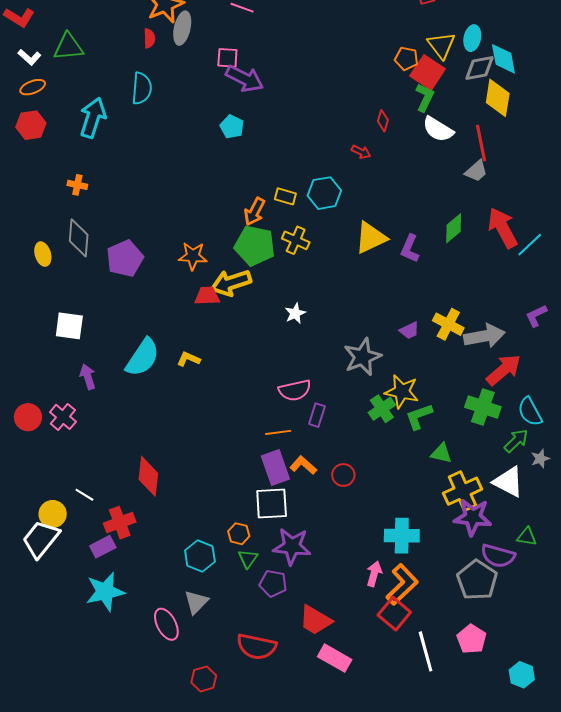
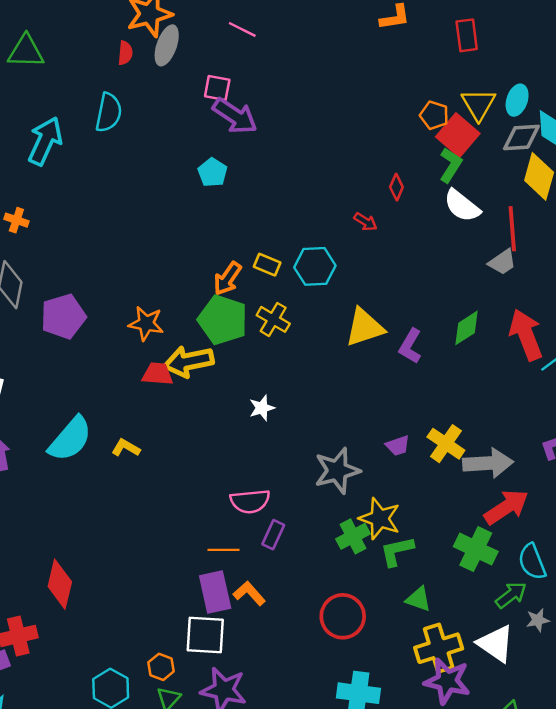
red circle: (343, 475) -> (343, 616), moved, size x1.6

